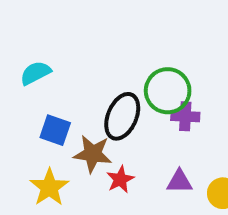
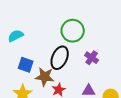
green circle: (168, 91) -> (73, 31), moved
purple cross: (185, 116) -> (92, 58), turned 32

